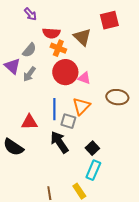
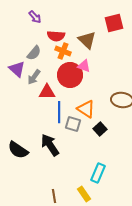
pink triangle: (84, 78) -> (84, 66), moved
orange triangle: (81, 106) -> (86, 109), turned -42
red triangle: (29, 122) -> (47, 92), moved
black arrow: (59, 142) -> (50, 145), moved
black square: (92, 148) -> (100, 129), moved

